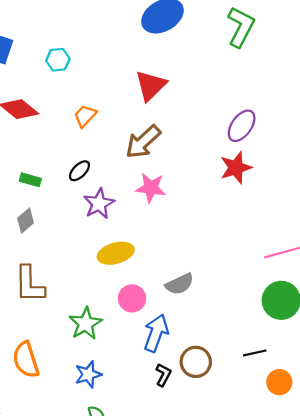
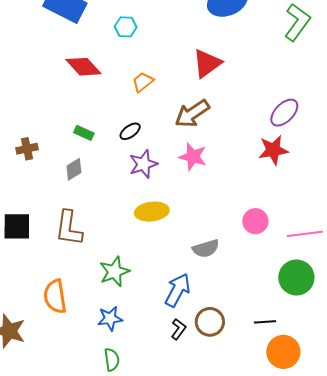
pink circle: (132, 298) -> (255, 221), moved
orange circle: (279, 382) -> (283, 352), size x1.4

